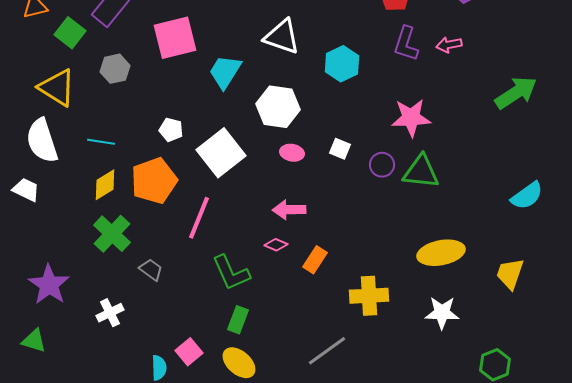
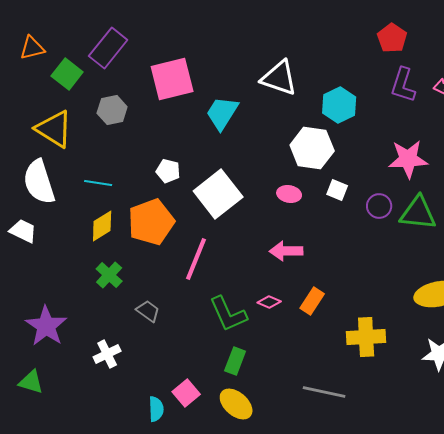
white hexagon: (278, 107) -> (312, 148), moved
green cross: (112, 234) -> (109, 275), size x0.7
pink diamond: (276, 245) -> (269, 302), moved
gray line: (327, 351) -> (324, 392), turned 48

